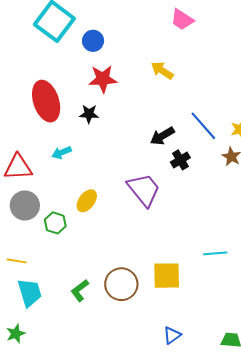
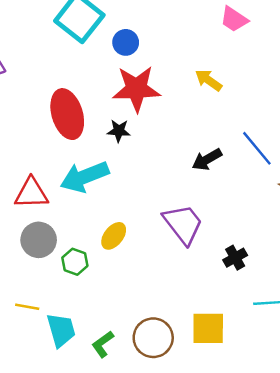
red star: (103, 79) -> (136, 89), size x1.4
cyan arrow: (62, 153) -> (85, 177), size x2.0
black cross: (180, 160) -> (235, 258), moved
cyan trapezoid: (30, 293) -> (61, 330), moved

